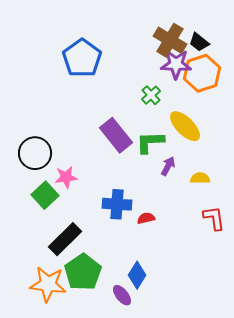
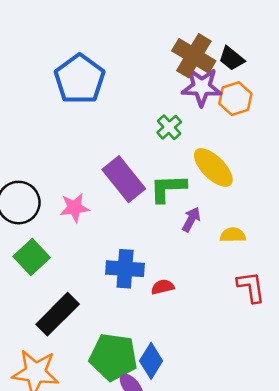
orange hexagon: (202, 73) -> (235, 99), size x0.7
pink star: (66, 177) -> (74, 208), moved
green pentagon: (83, 272) -> (113, 357), moved, turned -30

